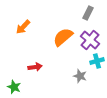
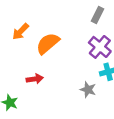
orange semicircle: (63, 37) -> (48, 43), moved

